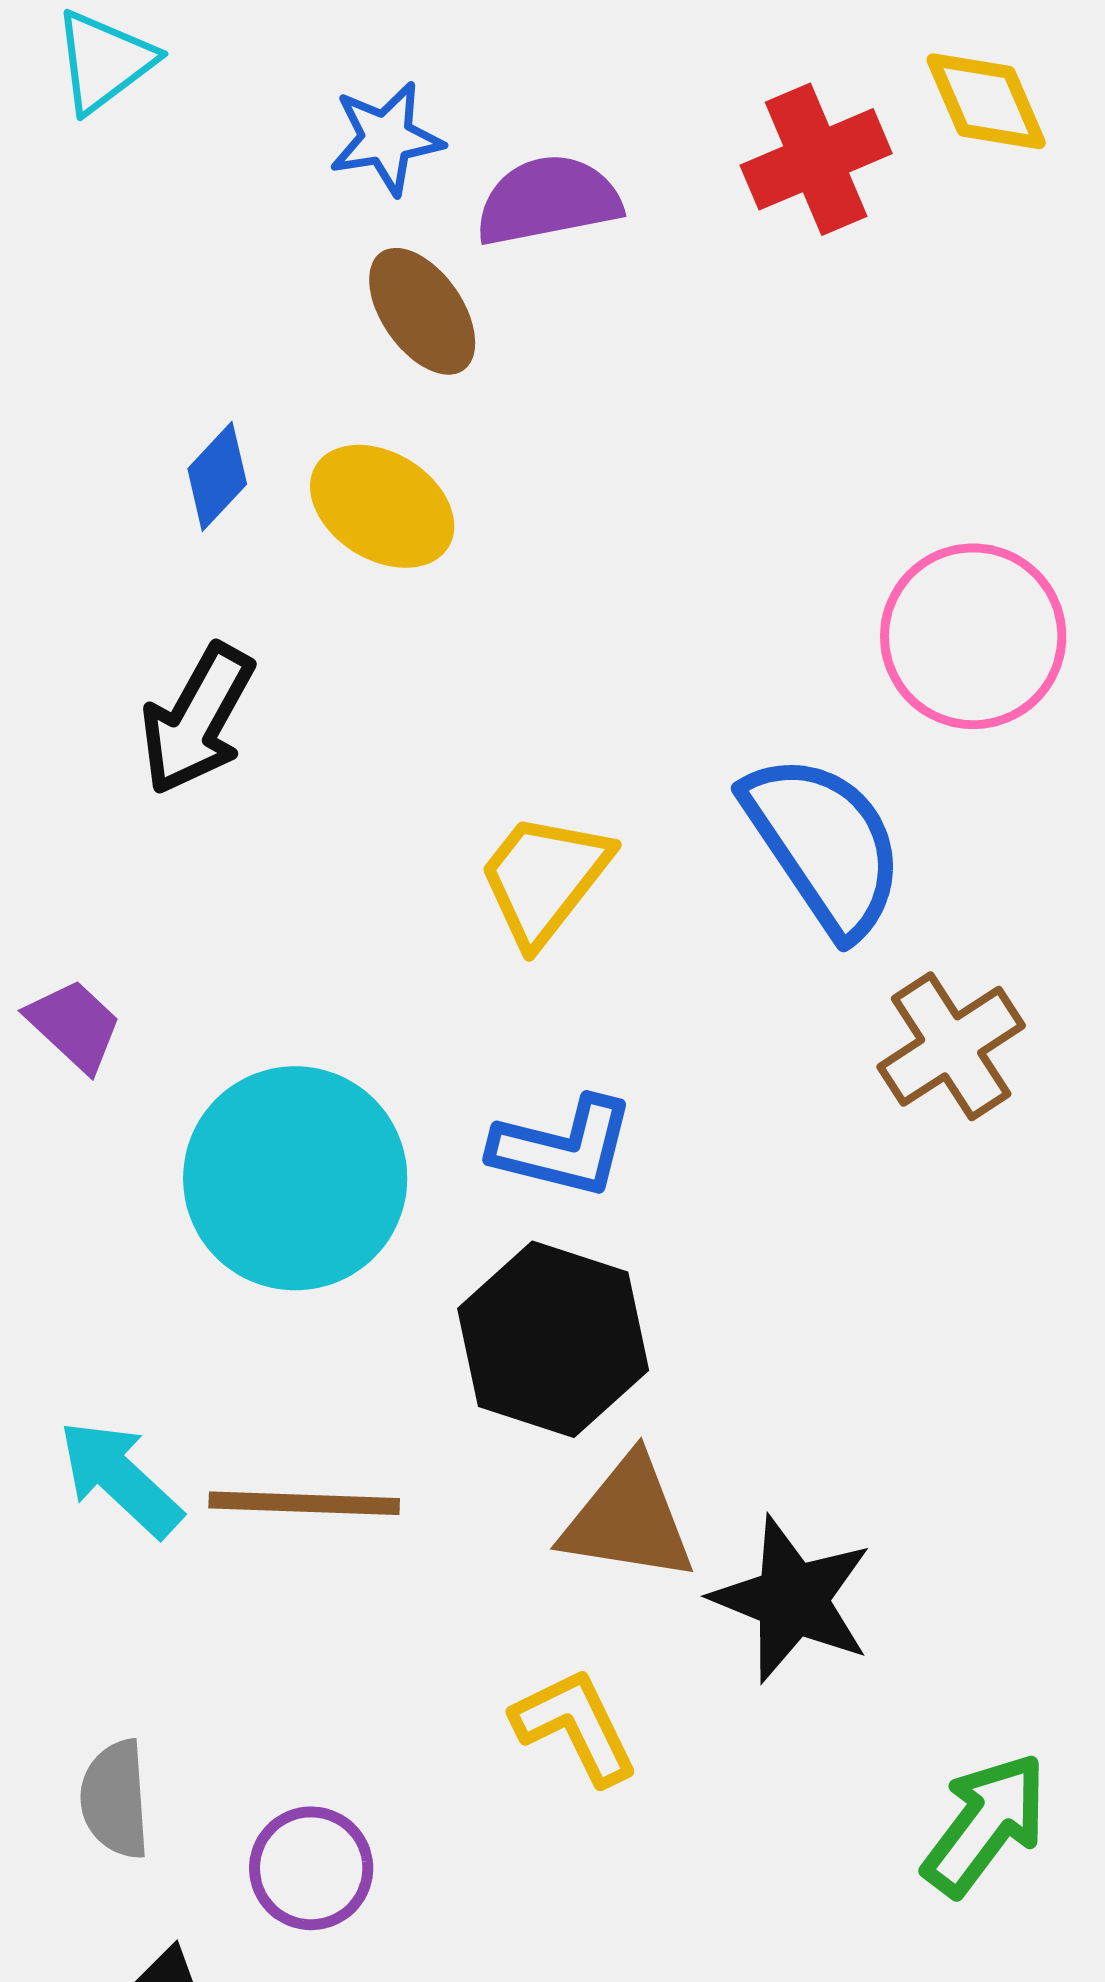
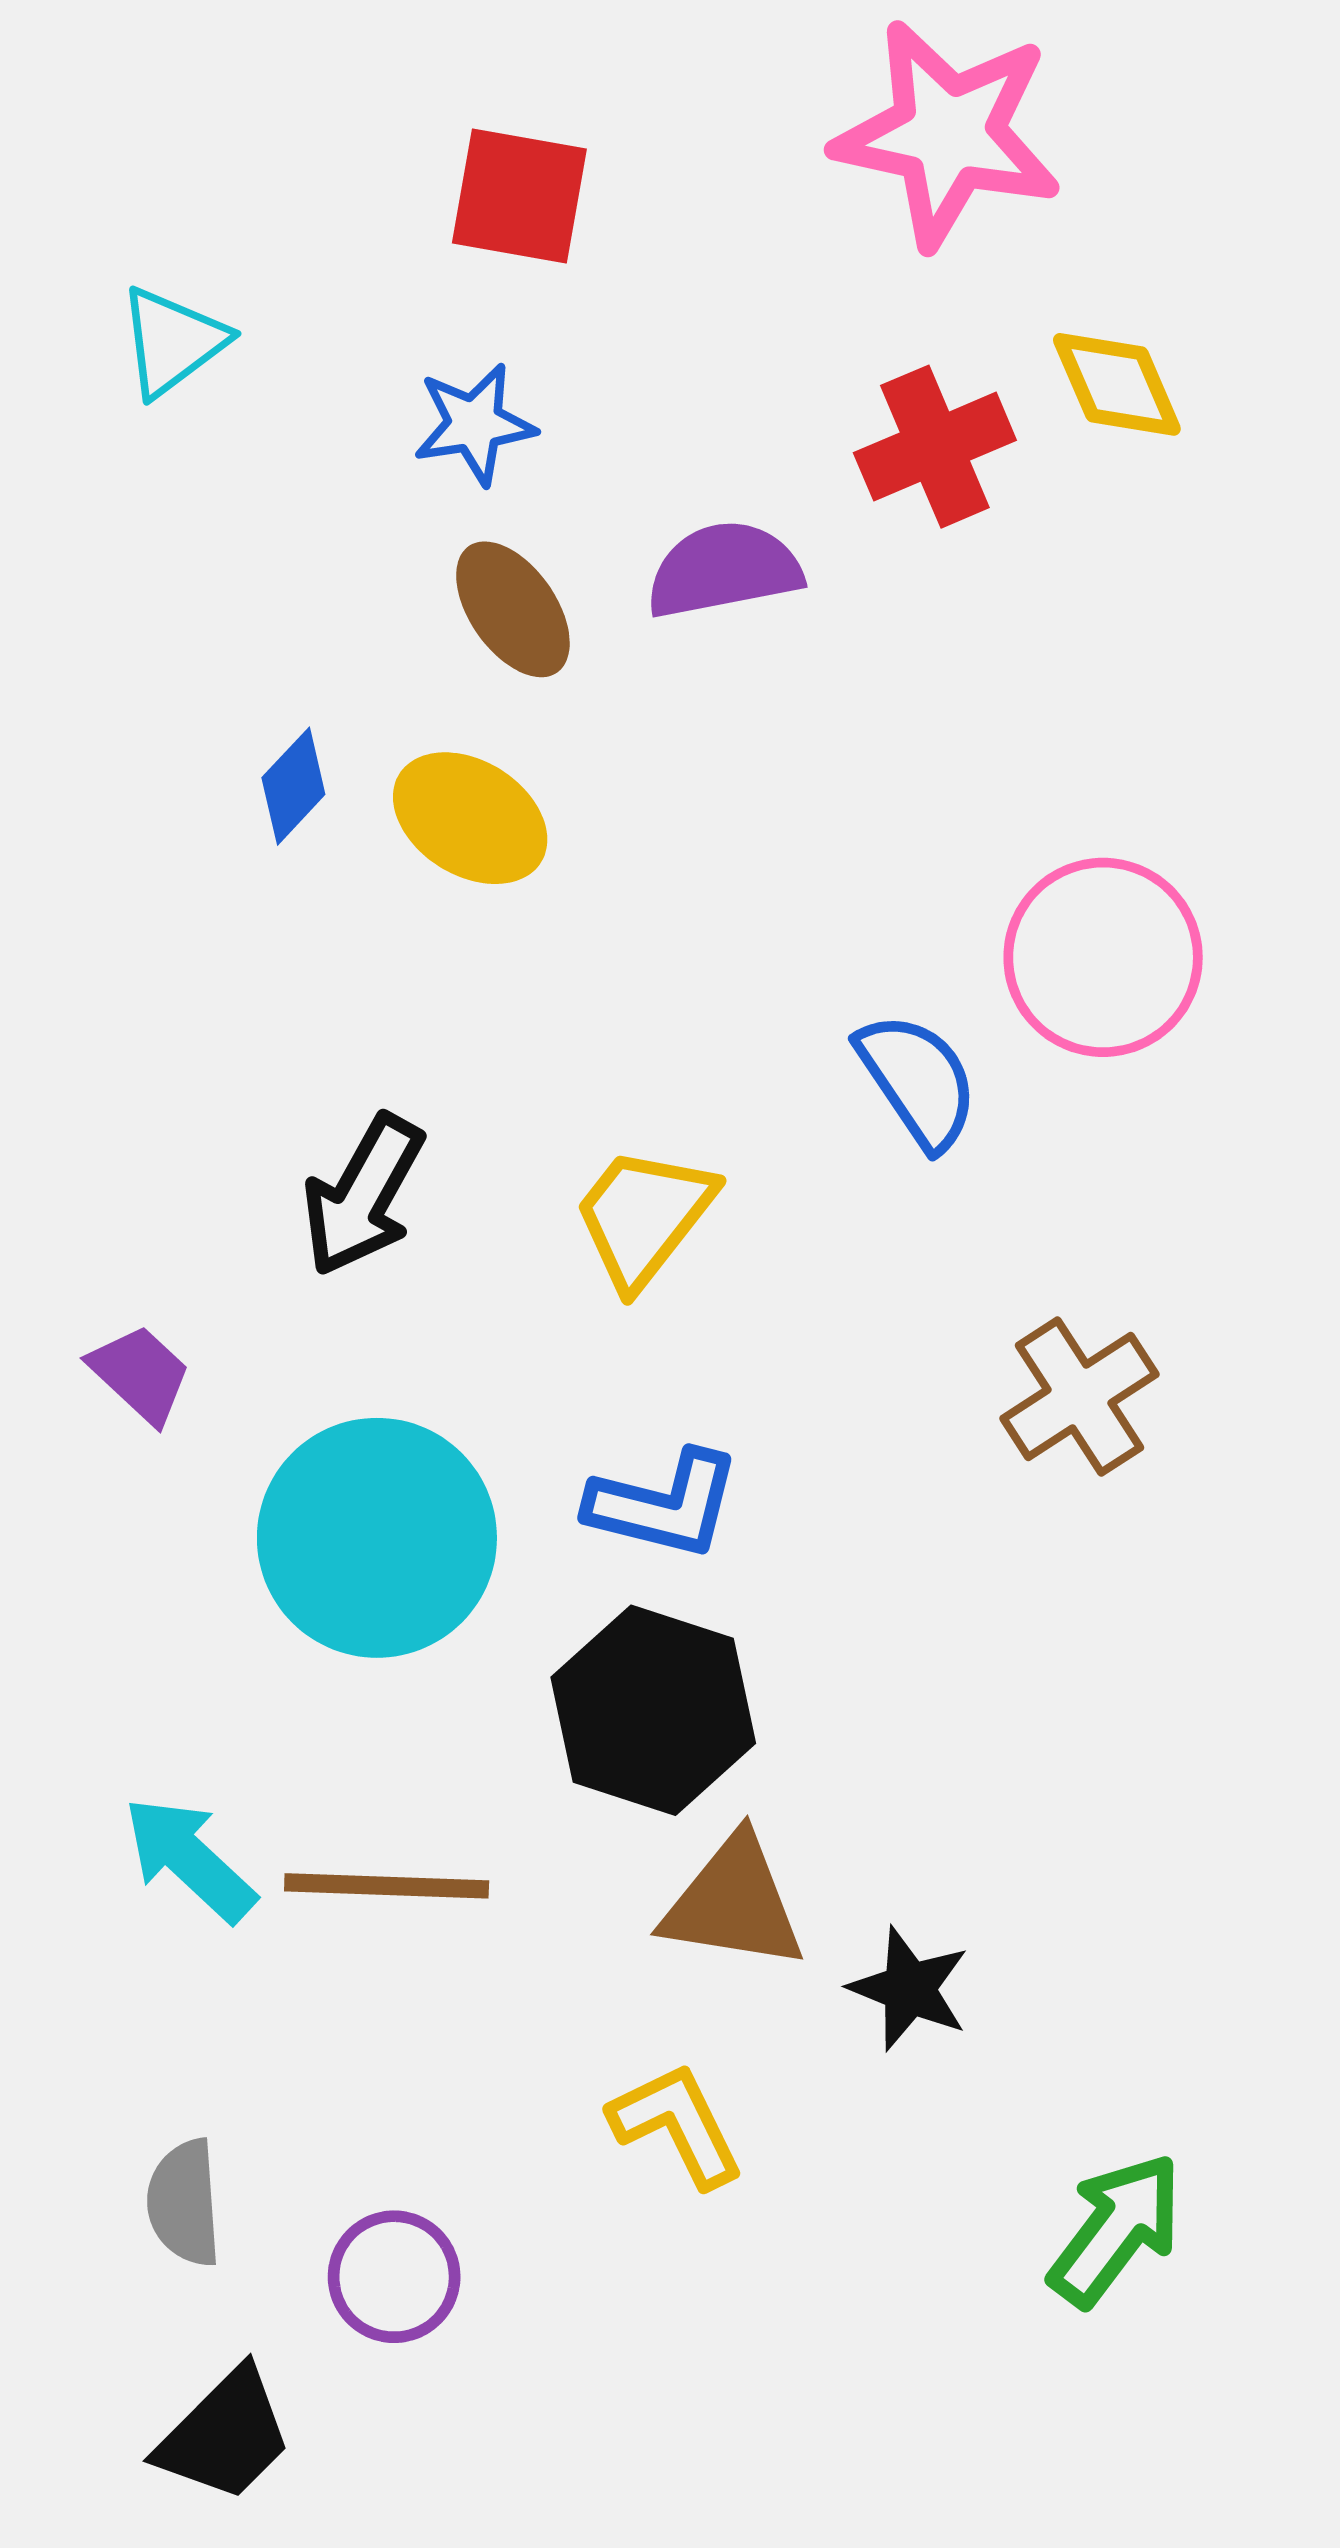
purple semicircle: (548, 200) -> (724, 570), moved
black arrow: (197, 719) -> (363, 1195), moved
blue semicircle: (824, 844) -> (918, 1081), moved, size x0.7
black star: (792, 1599) -> (909, 1989), size x0.7

